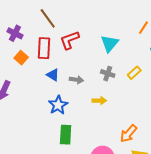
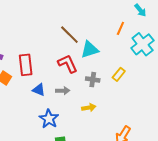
brown line: (48, 18) -> (69, 35), moved
red L-shape: (70, 40) -> (68, 64), moved, turned 95
cyan triangle: (110, 43) -> (90, 50), turned 42

